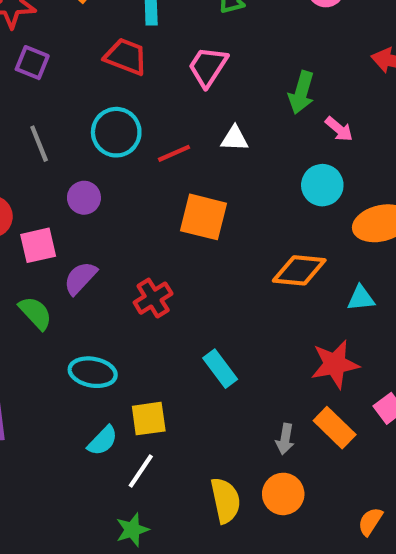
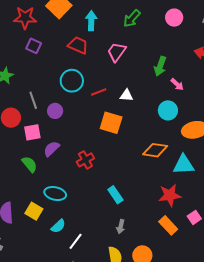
white triangle: (234, 139) -> (126, 95), moved
gray line: (39, 144) -> (33, 100), moved
cyan triangle: (361, 298) -> (184, 165), size x1.6
yellow square: (149, 419) -> (34, 211), moved, turned 36
gray arrow: (285, 439) -> (121, 227), moved

